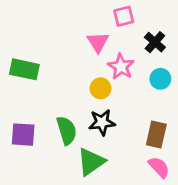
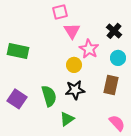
pink square: (124, 16) -> (60, 12), moved
purple square: (23, 135) -> (17, 99), turned 30
brown rectangle: (156, 135) -> (111, 85), moved
green triangle: (91, 162) -> (67, 119), size x0.7

